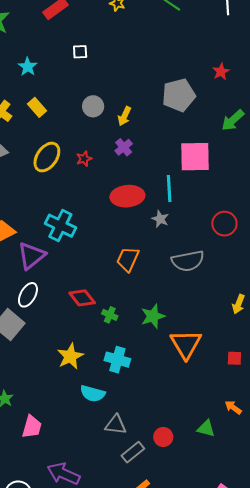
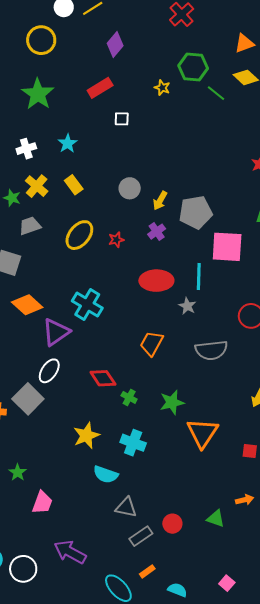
white square: (80, 52) -> (122, 119), moved
gray pentagon: (179, 95) -> (196, 212), moved
orange arrow: (233, 407) -> (245, 500), turned 126

